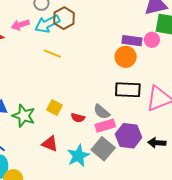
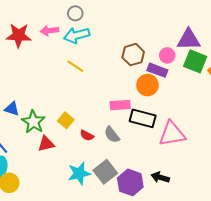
brown hexagon: (64, 18) -> (133, 55), moved
pink circle: (152, 40) -> (167, 55), moved
pink rectangle: (105, 126) -> (120, 105), moved
purple hexagon: (129, 136) -> (130, 182), moved
red triangle: (50, 144) -> (46, 144), moved, turned -48

